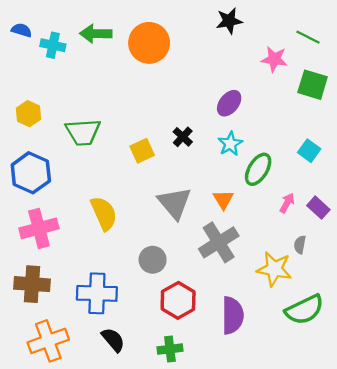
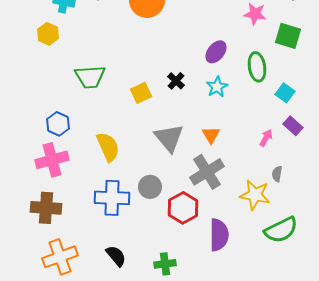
yellow hexagon: (29, 114) -> (48, 34), moved
green ellipse: (258, 169) -> (257, 67), moved, turned -40
blue hexagon: (31, 173) -> (58, 124), moved, size x0.7
purple rectangle: (318, 208) -> (293, 126), moved
blue cross: (97, 293) -> (112, 198), moved
red hexagon: (178, 300) -> (183, 208), moved

